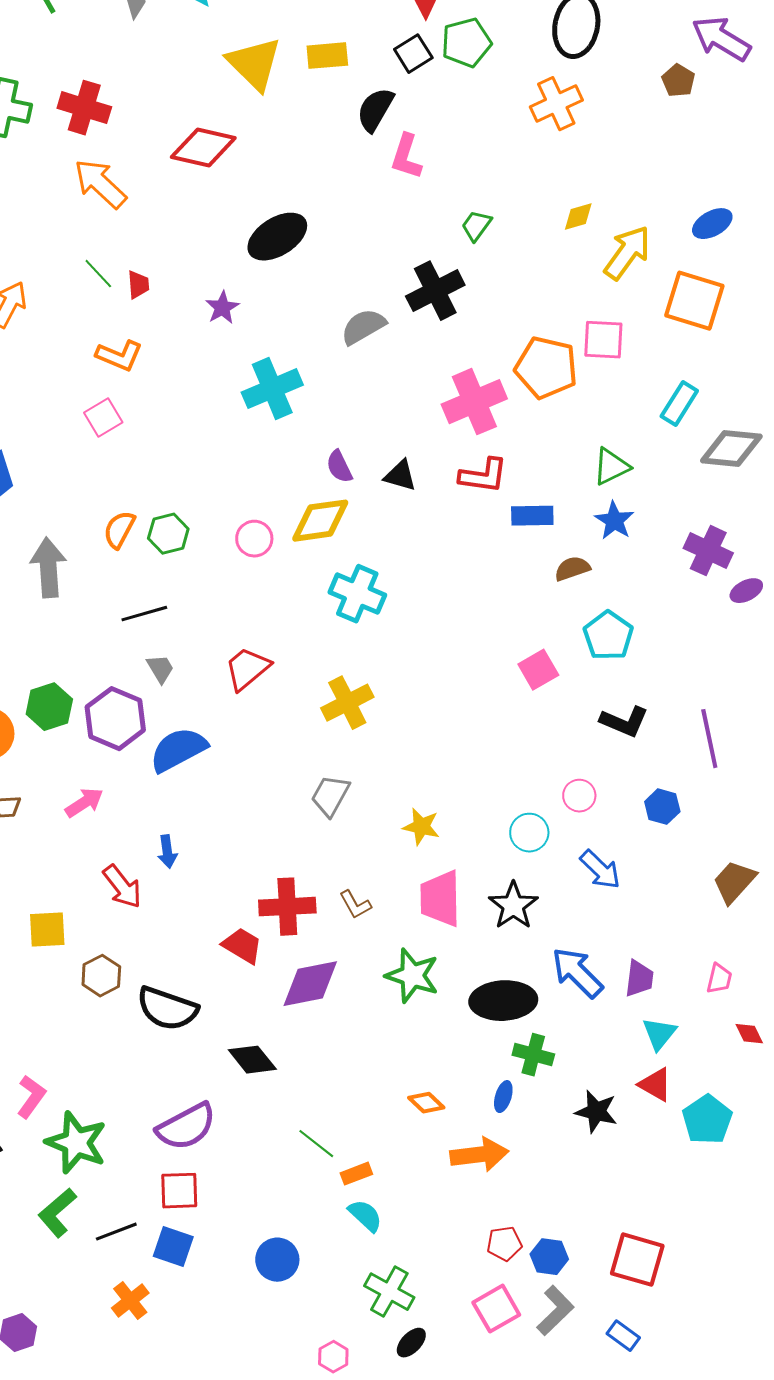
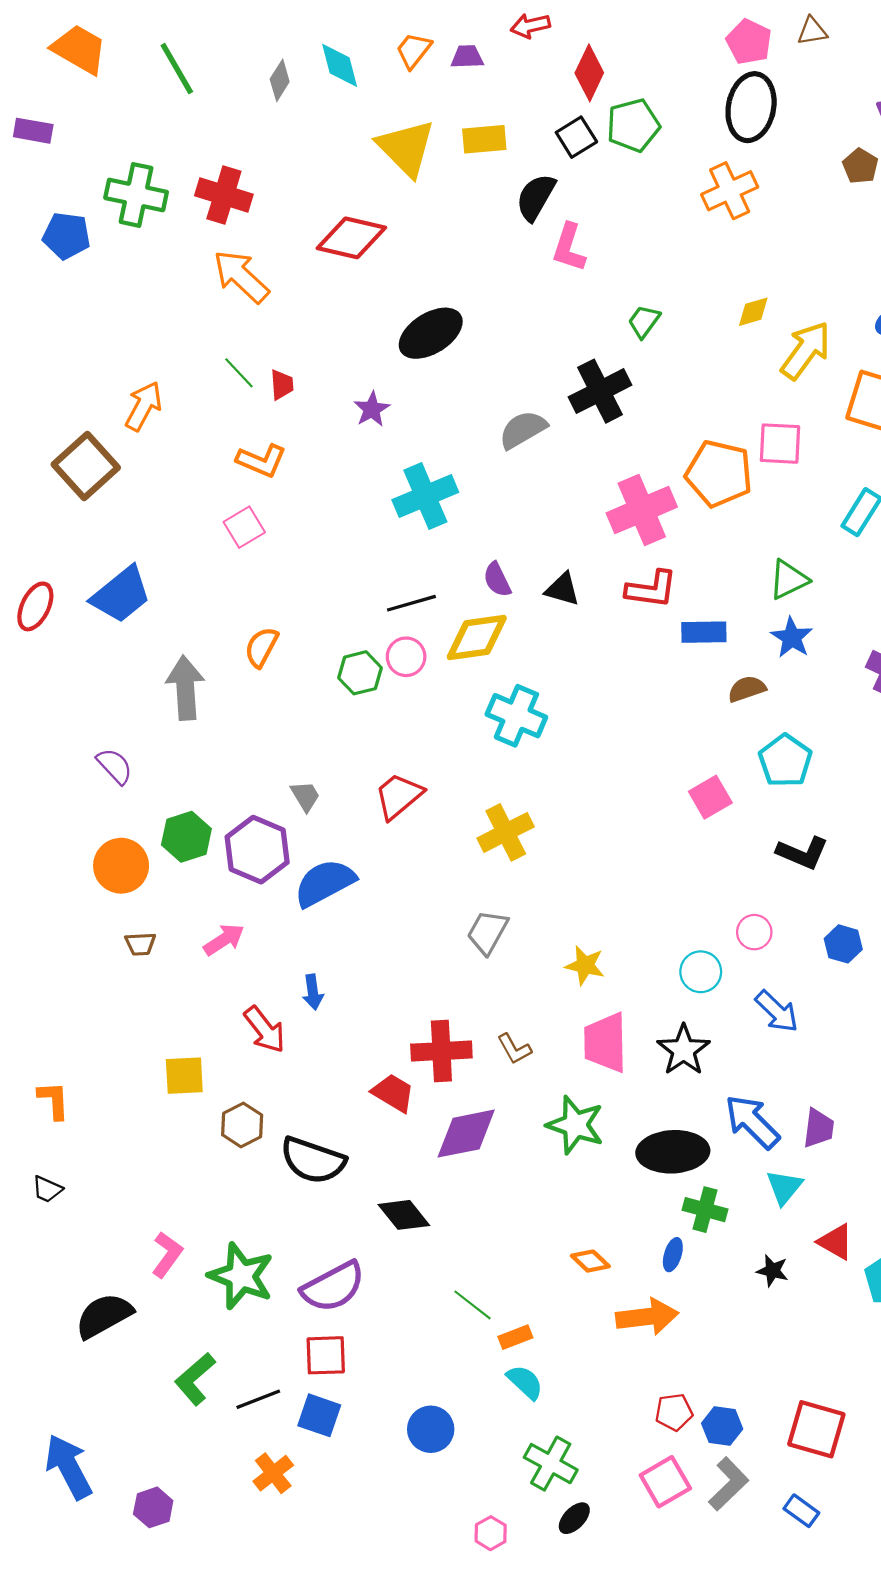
green hexagon: (168, 534) -> (360, 673), moved
black line: (144, 614) -> (411, 603), moved
cyan triangle: (659, 1034) -> (784, 1187), moved
black star: (596, 1112) -> (772, 1271), size x0.7
green star: (76, 1143) -> (241, 1276), moved

